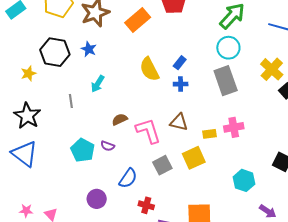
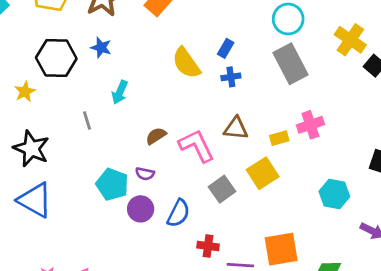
purple circle: (97, 199) -> (141, 209), moved

